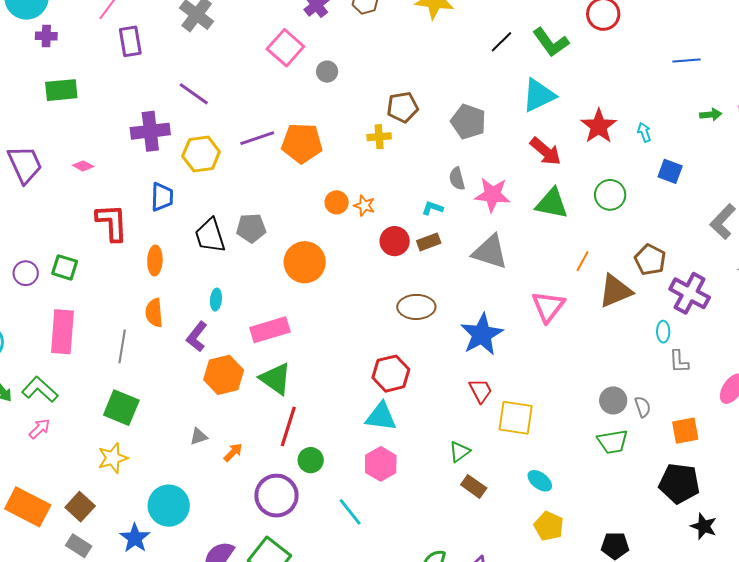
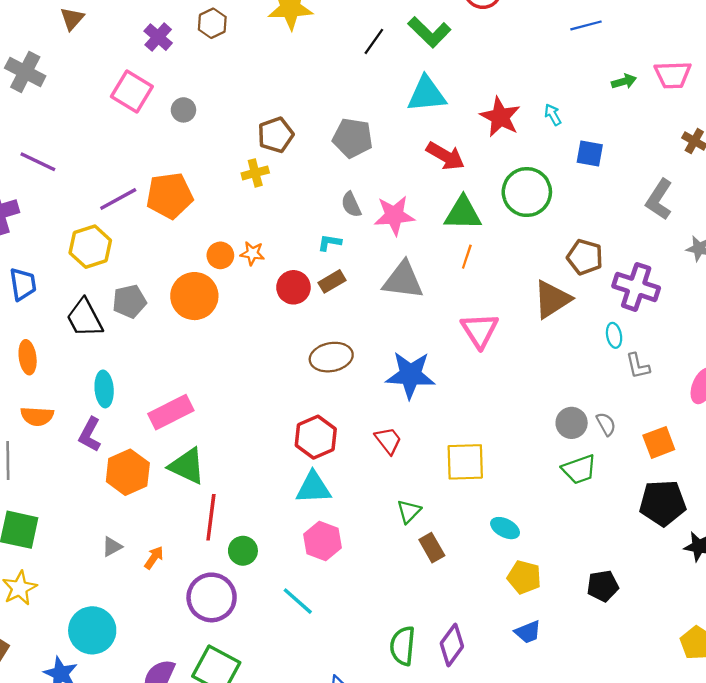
cyan triangle: (539, 95) -> (427, 94), turned 30
yellow hexagon: (201, 154) -> (90, 247), moved
green circle: (610, 195) -> (527, 192), size x1.4
orange line: (583, 261) -> (467, 257), moved
orange circle: (305, 262) -> (194, 296), moved
cyan ellipse: (216, 300) -> (104, 389), size x1.4
orange semicircle: (154, 313) -> (37, 416), turned -72
blue star: (482, 334) -> (410, 375), turned -30
red trapezoid: (480, 391) -> (388, 440), moved
brown rectangle: (474, 486) -> (432, 548), turned 35

